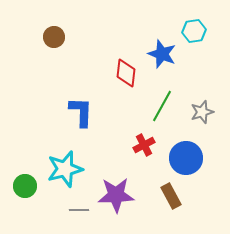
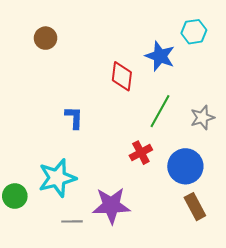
blue L-shape: (81, 112) -> (74, 118), size x0.7
brown rectangle: (171, 196) -> (195, 207), moved

